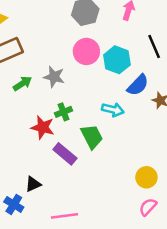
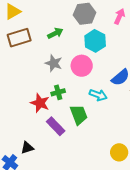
pink circle: (86, 51) -> (82, 66), moved
cyan hexagon: (117, 60) -> (95, 41), moved
green arrow: (22, 83) -> (55, 33), moved

